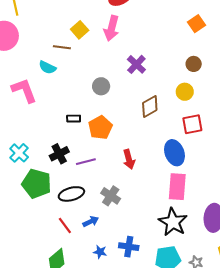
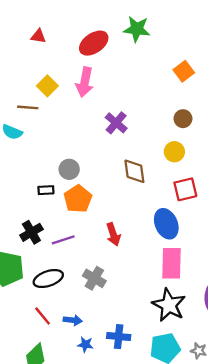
gray circle: (101, 86) -> (69, 169), moved
brown diamond: (150, 107) -> (134, 171), turned -65
blue arrow: (91, 222) -> (73, 320), moved, turned 35

